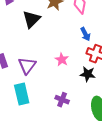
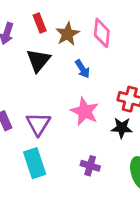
blue arrow: (85, 34) -> (82, 69), moved
pink star: (62, 60) -> (85, 111), size x1.5

